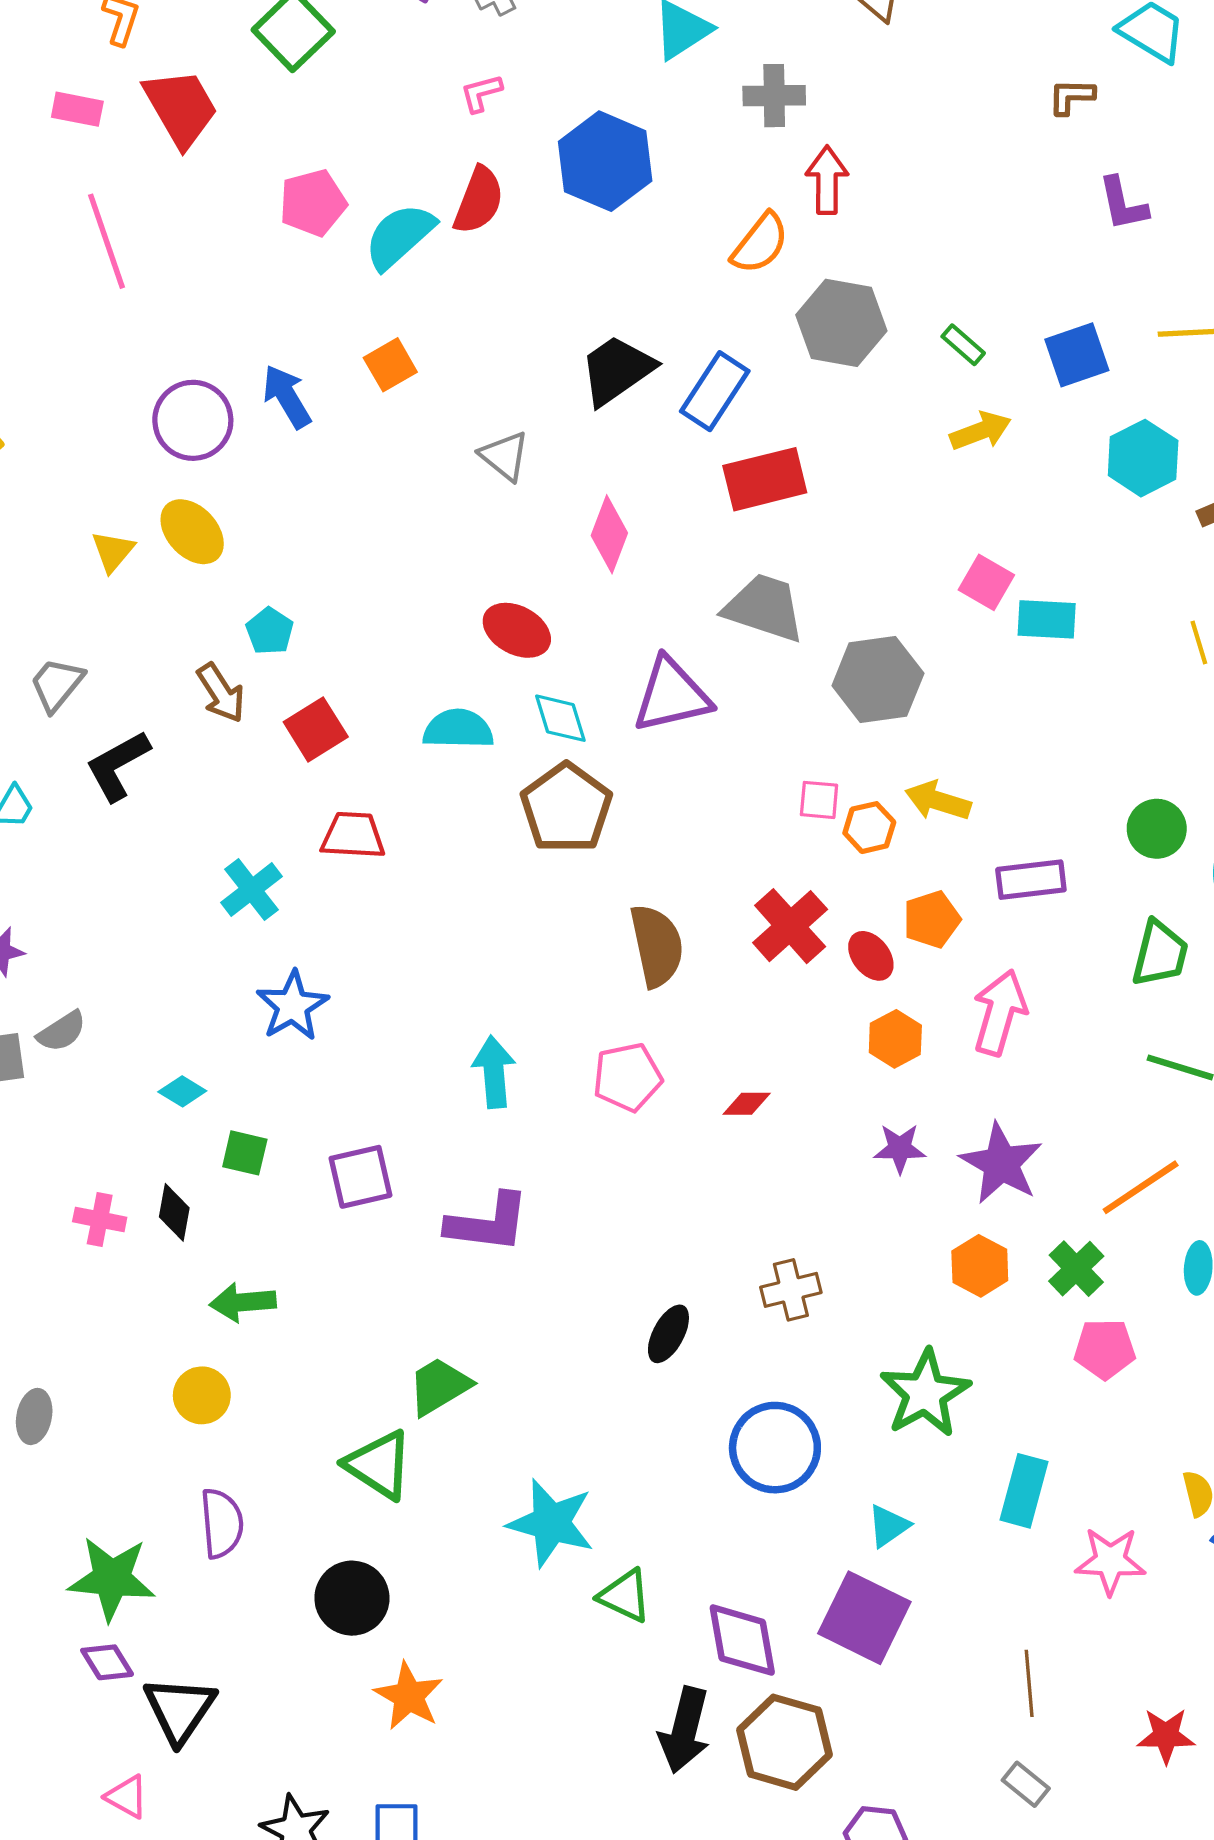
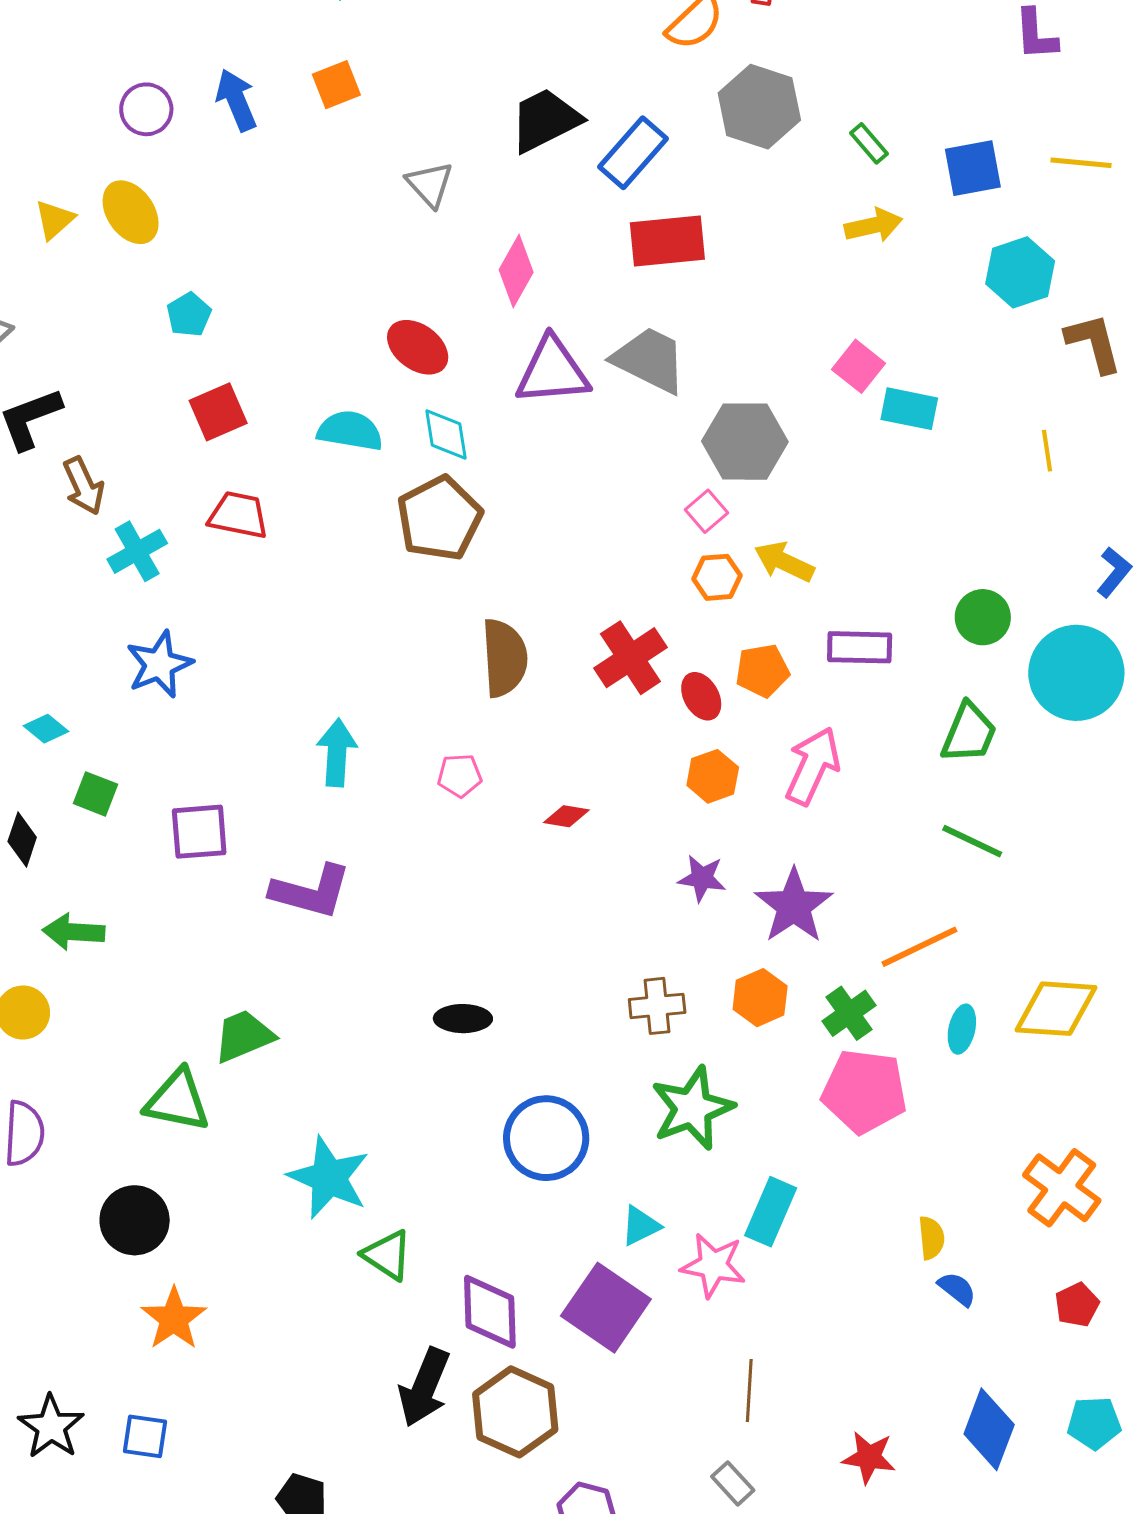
purple circle: (193, 420) -> (146, 109), size x0.7
brown arrow: (221, 693) -> (84, 486), moved
purple triangle: (672, 695) -> (552, 371), moved
pink square: (819, 800) -> (706, 511), moved, turned 36
pink pentagon: (627, 1077) -> (460, 776), size x0.7
brown cross: (791, 1290) -> (657, 1006), moved
black ellipse: (668, 1334) -> (463, 1019), turned 54
pink pentagon: (1105, 1349) -> (864, 1091), size x1.5
green triangle: (379, 1465) -> (177, 1101), turned -30
pink star: (1110, 1561) -> (713, 1265), moved

